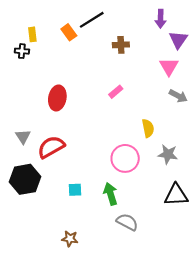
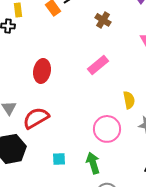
brown cross: (121, 45) -> (103, 20), turned 35
pink rectangle: (116, 92) -> (98, 65), size x1.5

